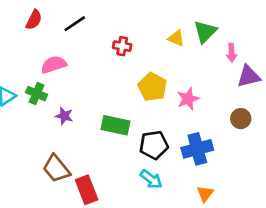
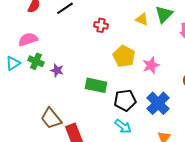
pink semicircle: (54, 65) -> (28, 39), moved
purple star: (64, 116) -> (57, 70), moved
blue cross: (197, 149) -> (158, 103), turned -30

